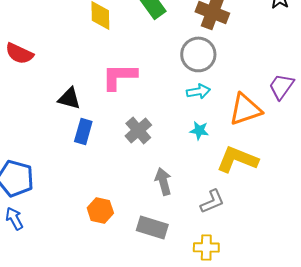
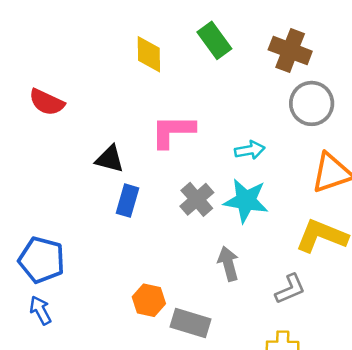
gray circle: (198, 54) -> (312, 103), moved
cyan arrow: (198, 91) -> (250, 150), moved
cyan star: (199, 130) -> (246, 201), moved, size x1.8
gray rectangle: (152, 227) -> (190, 323), moved

